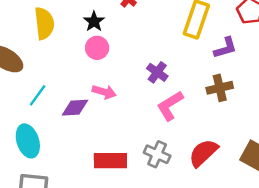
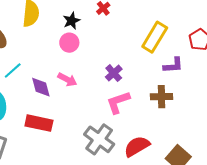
purple diamond: (75, 108) -> (41, 87), turned 65
gray cross: (157, 154) -> (99, 139), size x1.4
red rectangle: (110, 161) -> (39, 123), moved

